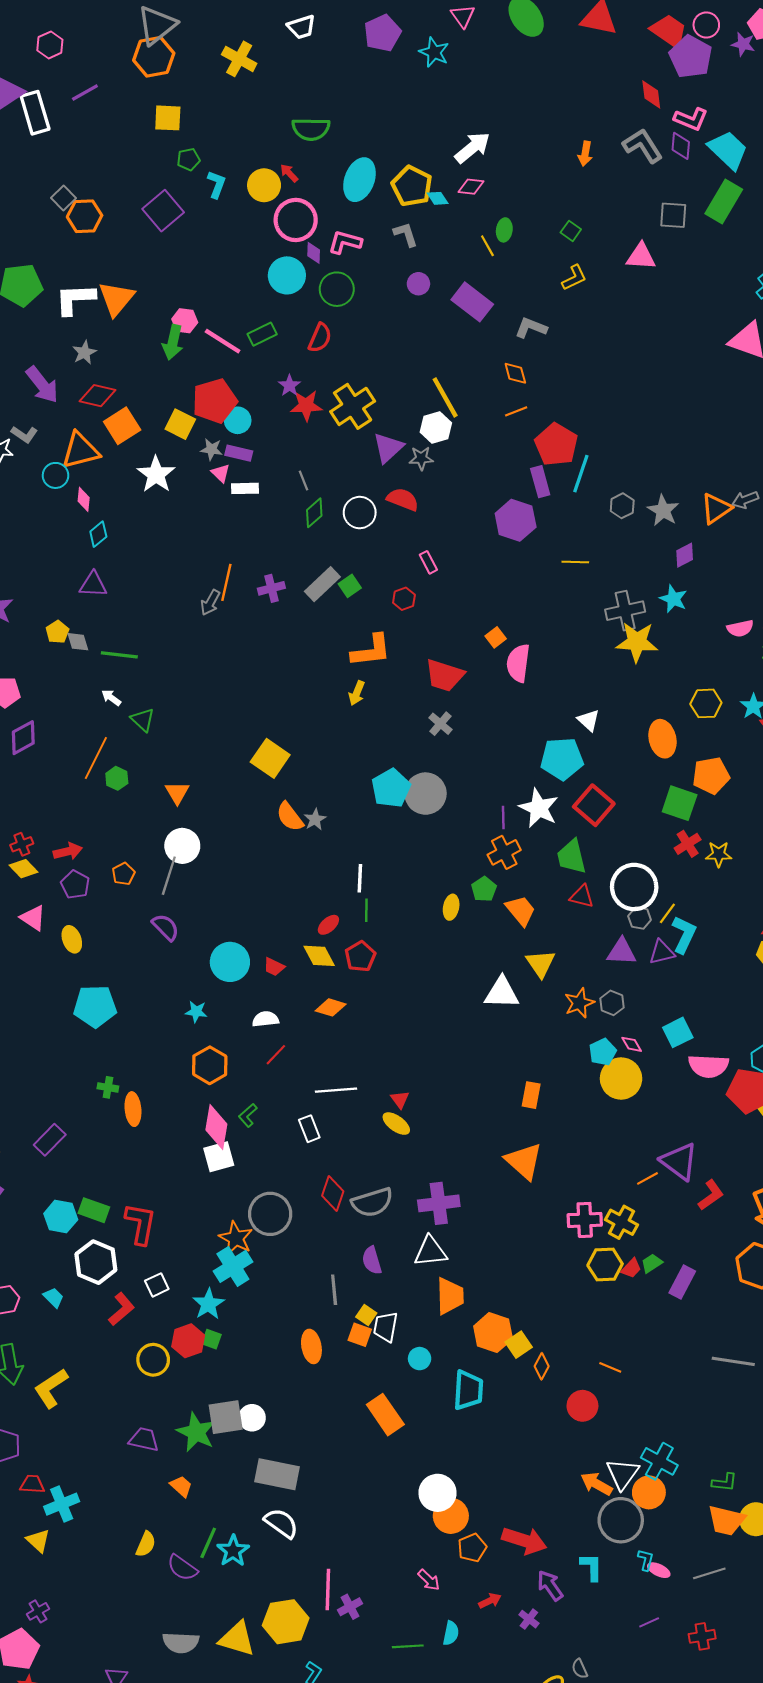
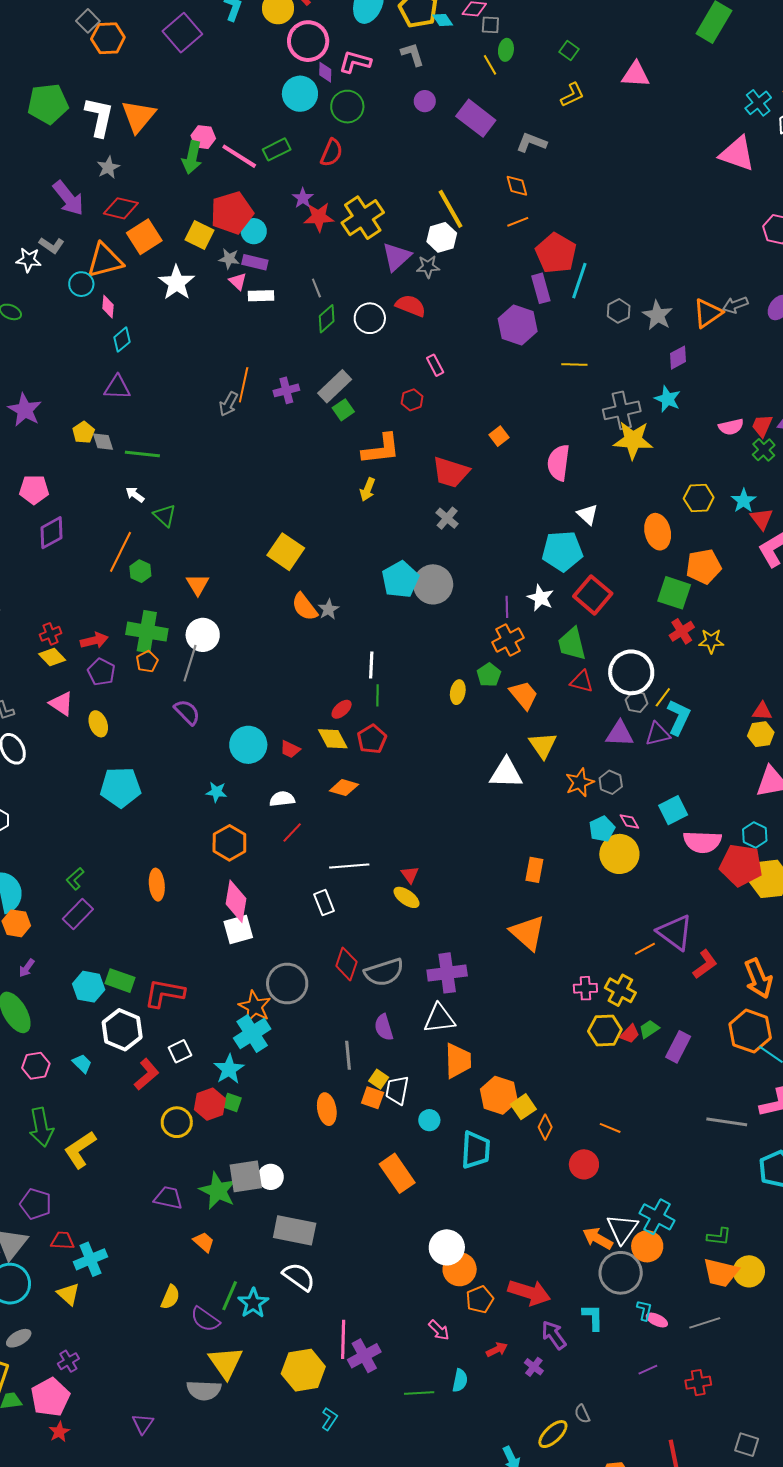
gray square: (673, 215) -> (490, 25), moved, size x0.7
white L-shape: (75, 299) -> (99, 117), turned 105
green square: (350, 586) -> (343, 410), moved
pink semicircle: (518, 663) -> (559, 463), moved
white star: (539, 808) -> (540, 598), size x0.7
green cross: (108, 1087) -> (147, 632), moved, size x2.0
green L-shape: (248, 1115) -> (75, 879), moved
pink cross: (585, 1220) -> (585, 988), size x0.7
red L-shape: (141, 1224) -> (164, 993), turned -90
purple cross: (350, 1607) -> (364, 1356), size x1.4
yellow triangle: (237, 1639) -> (226, 1363), moved, turned 39

